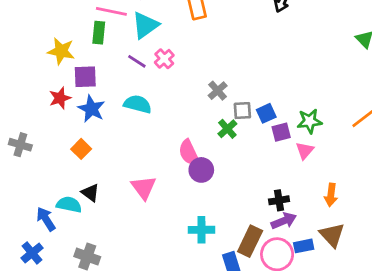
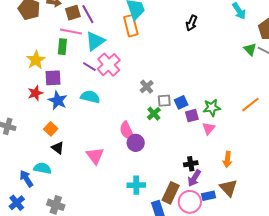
yellow star: (61, 51) -> (36, 60), turned 30
pink cross: (164, 59) -> (109, 65), size x1.6
black triangle: (90, 193) -> (58, 148), moved
purple arrow: (284, 221) -> (194, 178), turned 144

